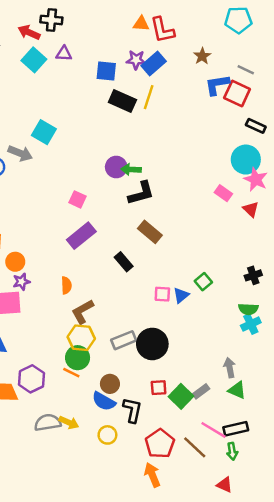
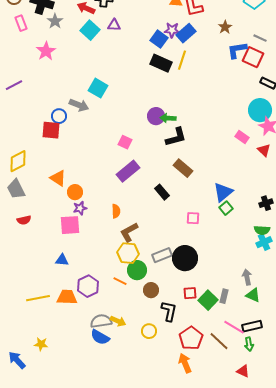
blue square: (106, 71) -> (159, 39), moved, turned 30
blue triangle: (181, 295) -> (223, 192), moved, size x1.5
green circle: (78, 358) -> (137, 270), moved
gray rectangle: (201, 391) -> (224, 296), turned -40
blue semicircle: (104, 401) -> (100, 337), moved

